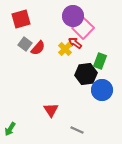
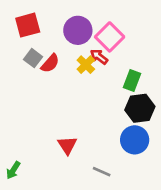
purple circle: (73, 16) -> (78, 30), moved
black hexagon: (86, 74) -> (140, 108), moved
blue circle: (102, 90) -> (135, 140), moved

